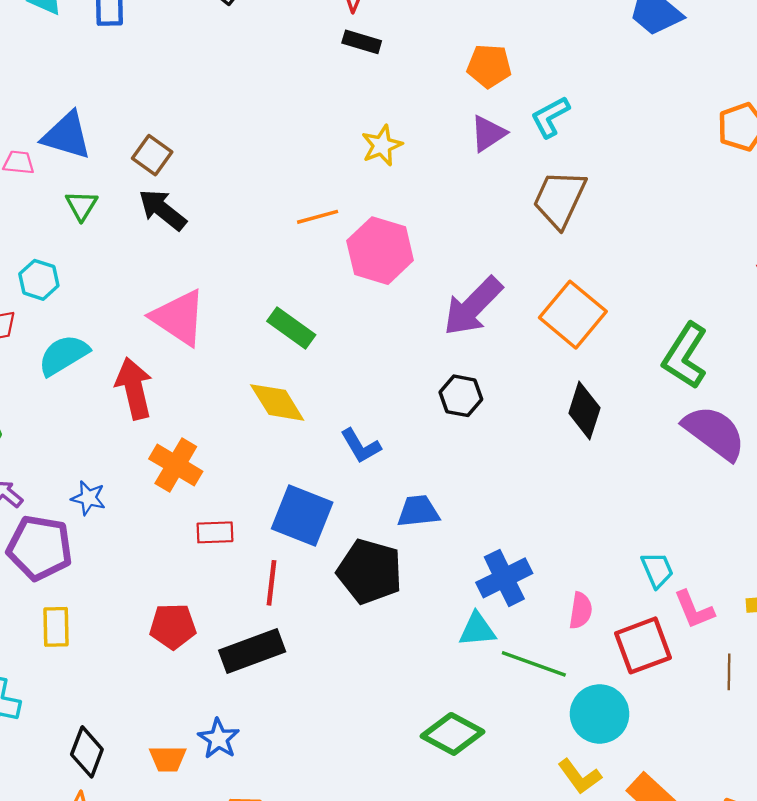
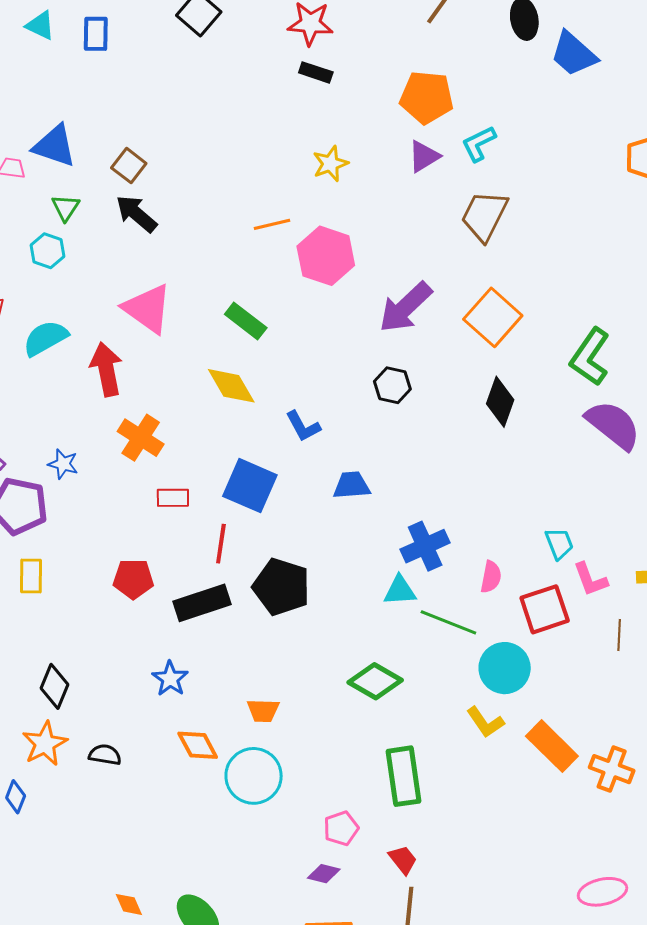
orange pentagon: (489, 66) -> (427, 97), size x1.4
cyan hexagon: (39, 280) -> (47, 251), moved
black pentagon: (370, 571) -> (281, 587), moved
orange trapezoid: (168, 759) -> (263, 711), moved

